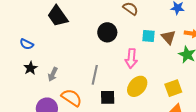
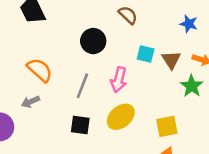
gray arrow: (53, 74) -> (31, 102), moved, turned 32
gray line: (95, 75) -> (82, 86), moved
orange semicircle: (72, 98) -> (40, 70), moved

